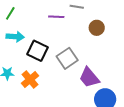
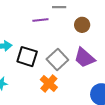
purple trapezoid: (89, 77) -> (84, 58), moved
orange cross: (30, 79) -> (49, 83), moved

